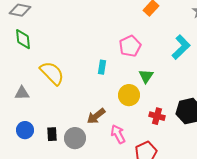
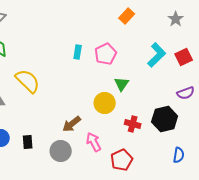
cyan rectangle: (102, 67) -> (78, 52), moved
gray circle: (75, 138) -> (61, 151), moved

